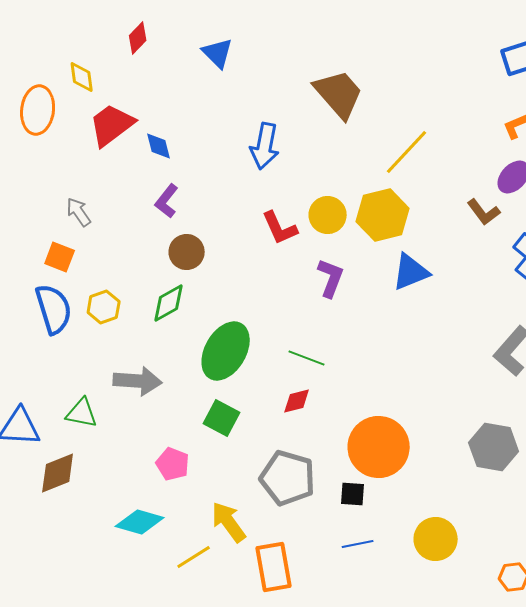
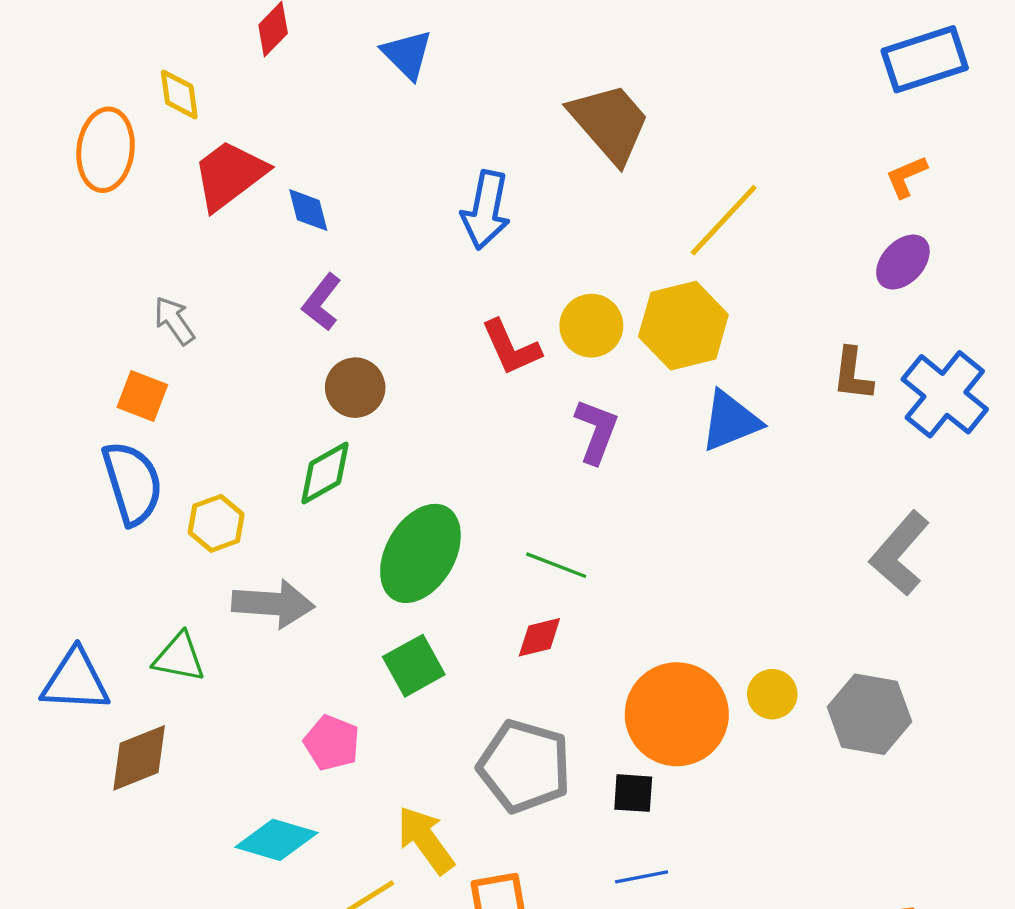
brown L-shape: (484, 212) -> (853, 374), moved, turned 44
yellow hexagon: (104, 307) -> (216, 523), moved
green square: (222, 418) -> (414, 666), turned 33
yellow circle: (436, 539) -> (772, 694), moved, size x0.7

